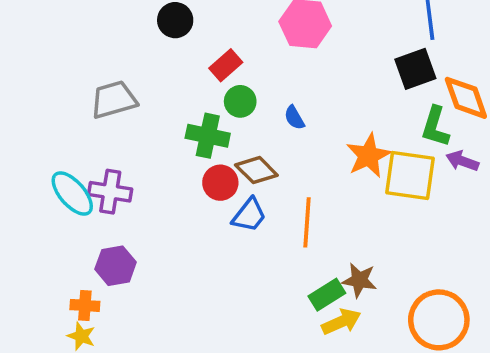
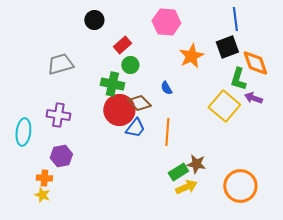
blue semicircle: (294, 118) -> (166, 88), moved
orange star: (368, 156) -> (191, 56), moved
yellow square: (410, 175) -> (224, 106), turned 32
red circle: (220, 183) -> (119, 110), size x1.6
cyan ellipse: (72, 193) -> (23, 132), moved, turned 48

